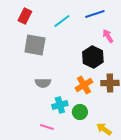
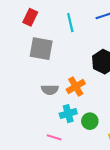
cyan line: (62, 21) -> (70, 23), turned -66
orange cross: (84, 85) -> (76, 86), moved

